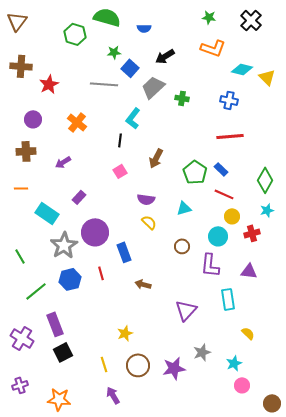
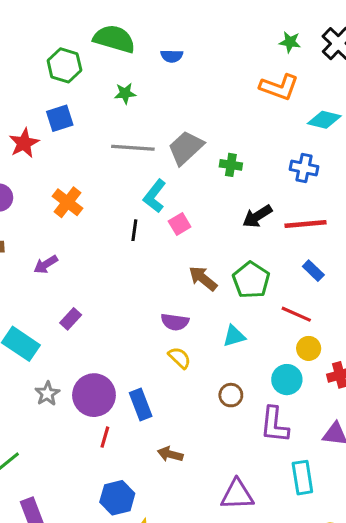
green star: (209, 17) -> (290, 42), moved
black arrow: (165, 56) -> (257, 216), moved
blue square: (130, 68) -> (60, 118), moved, turned 30
gray line: (104, 84) -> (133, 148), moved
brown arrow: (156, 158) -> (203, 278), moved, turned 102
blue rectangle: (221, 169) -> (313, 271), moved
pink square: (120, 171) -> (180, 224), moved
purple circle: (95, 232) -> (94, 395), moved
gray star: (64, 245) -> (47, 394), size x0.6
red line: (101, 273) -> (105, 437), turned 32
blue hexagon: (70, 279) -> (117, 498), moved
purple triangle: (186, 310) -> (237, 495), turned 45

